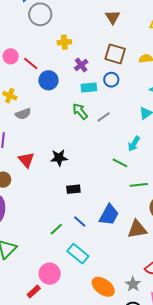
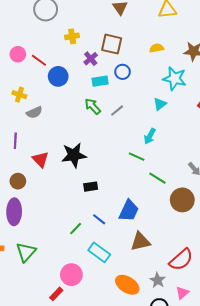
brown square: (115, 54) -> (112, 44), moved
black star: (59, 158) -> (74, 155), size x1.4
green line: (139, 185) -> (157, 178), turned 42
brown triangle: (137, 229) -> (140, 242), moved

